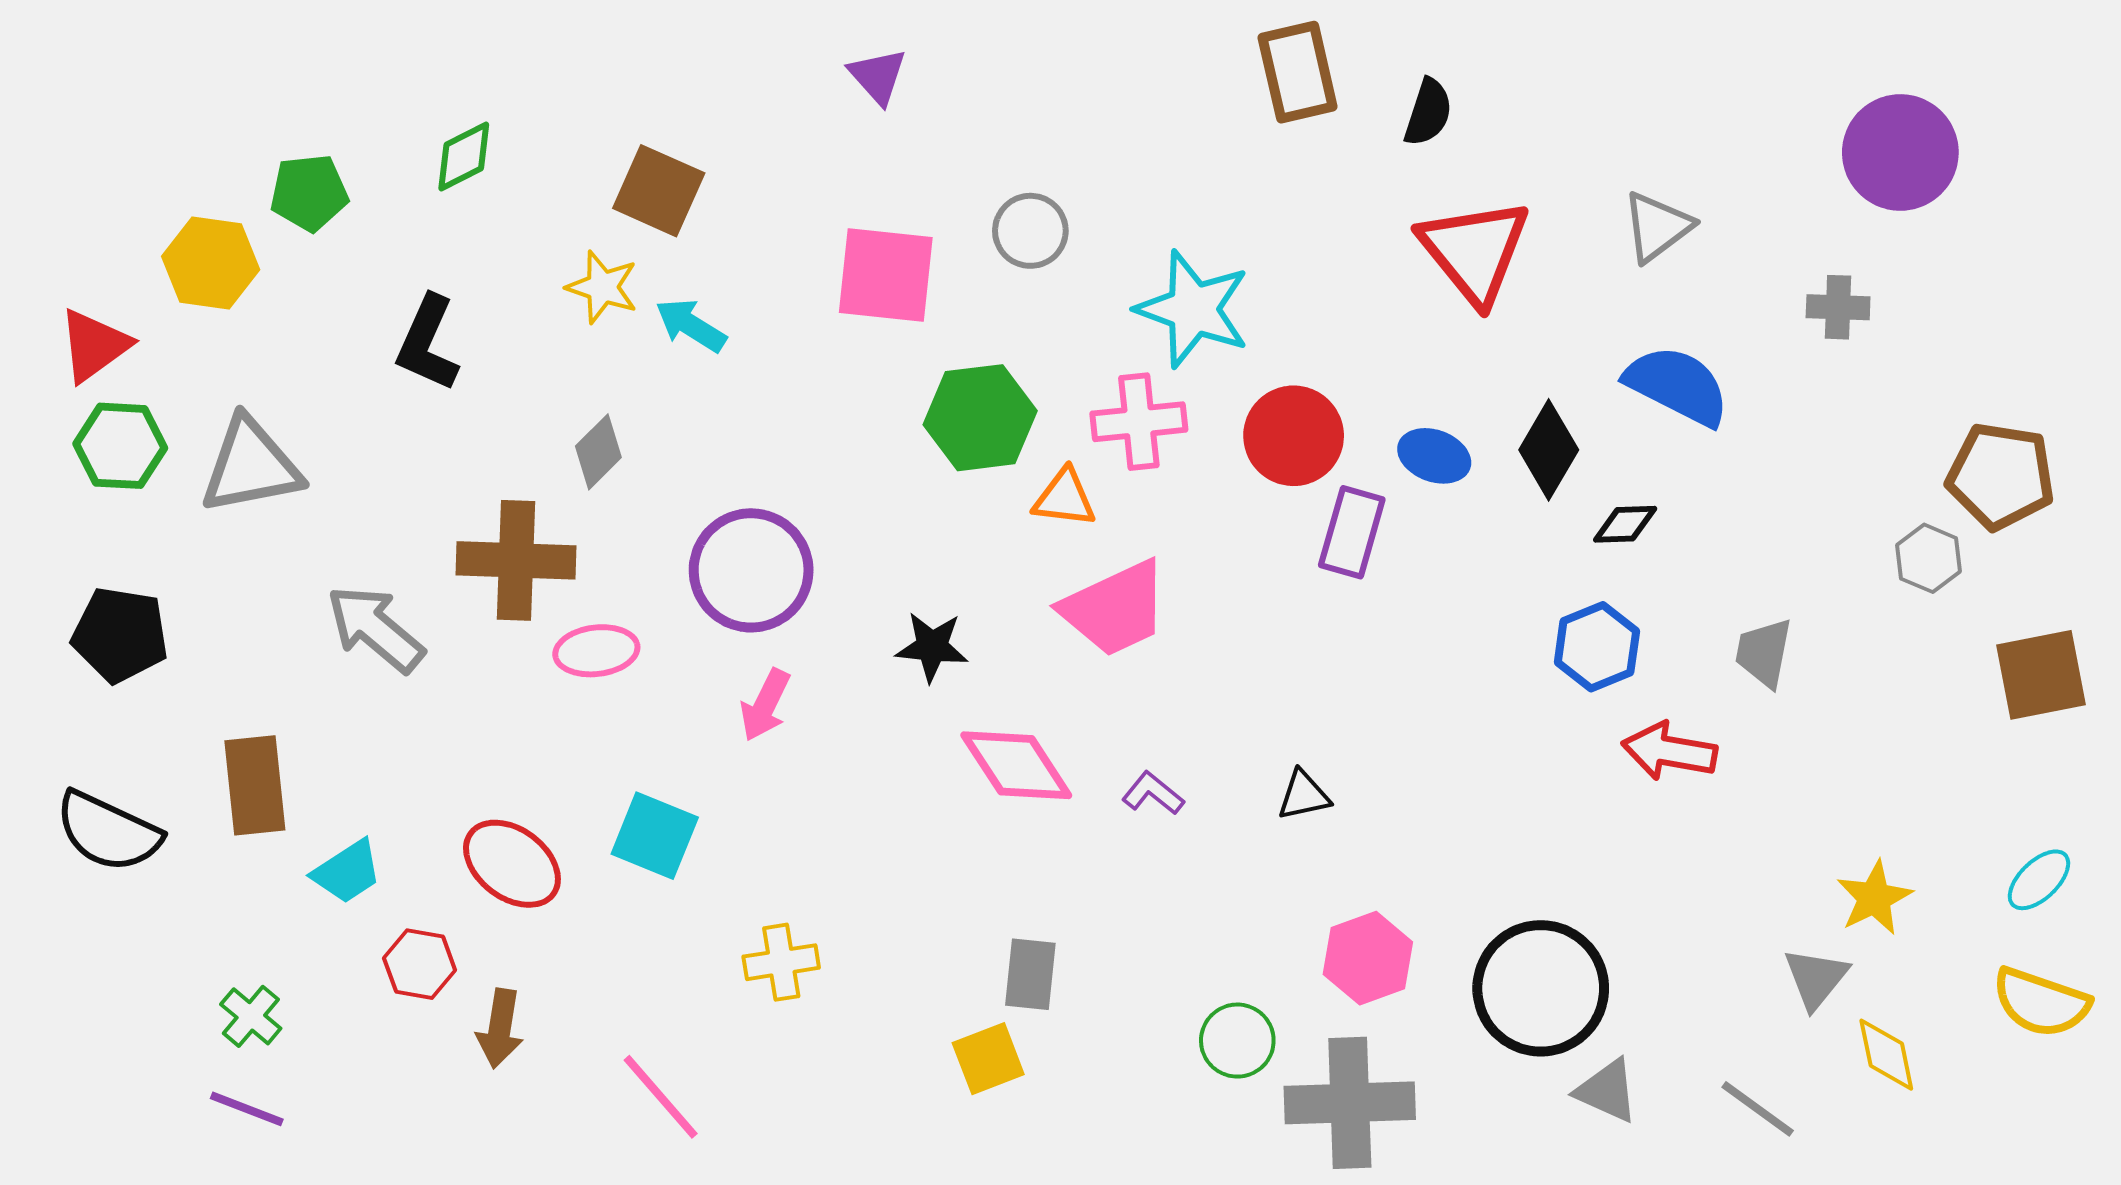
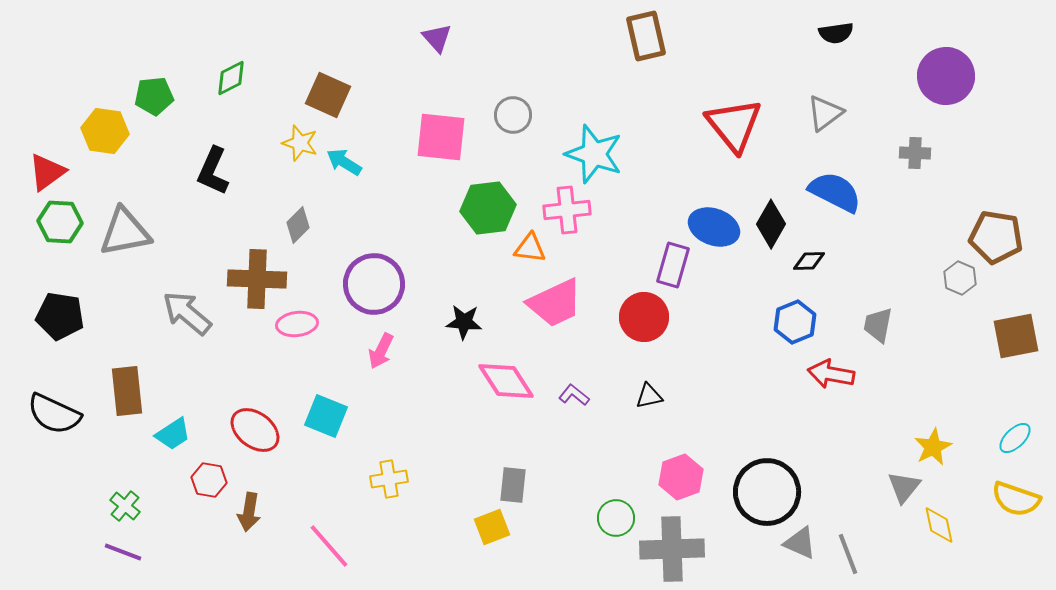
black semicircle: (1428, 112) -> (836, 33), moved, turned 64
red circle: (1294, 436) -> (644, 317), moved
blue ellipse: (1434, 456) -> (714, 227), size x1.4
gray line: (1758, 1109) -> (848, 554), moved, turned 33

